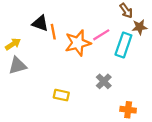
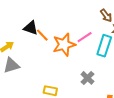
orange line: (53, 32) -> (42, 35), turned -32

